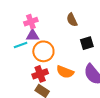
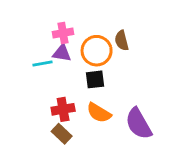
black square: (87, 43) -> (95, 79), moved
orange circle: (43, 51) -> (97, 51), moved

